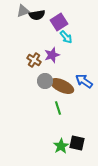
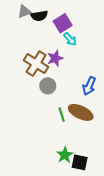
brown cross: (34, 60) -> (36, 64), size x1.6
blue arrow: (84, 81) -> (89, 86), turned -102
brown ellipse: (62, 86) -> (81, 112), moved
black square: (77, 143) -> (80, 162), moved

